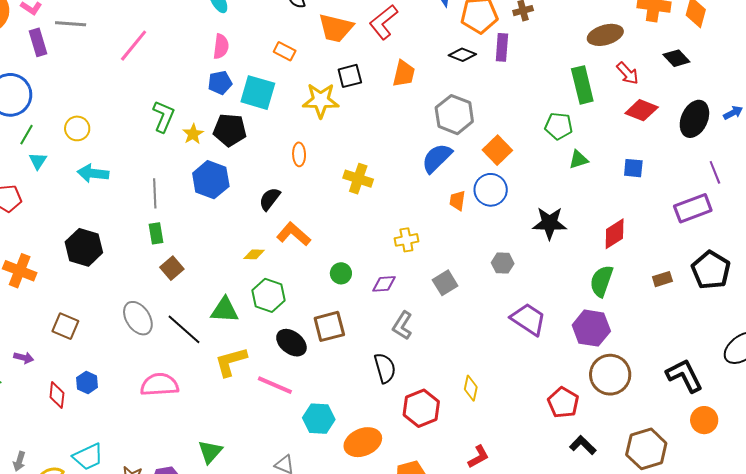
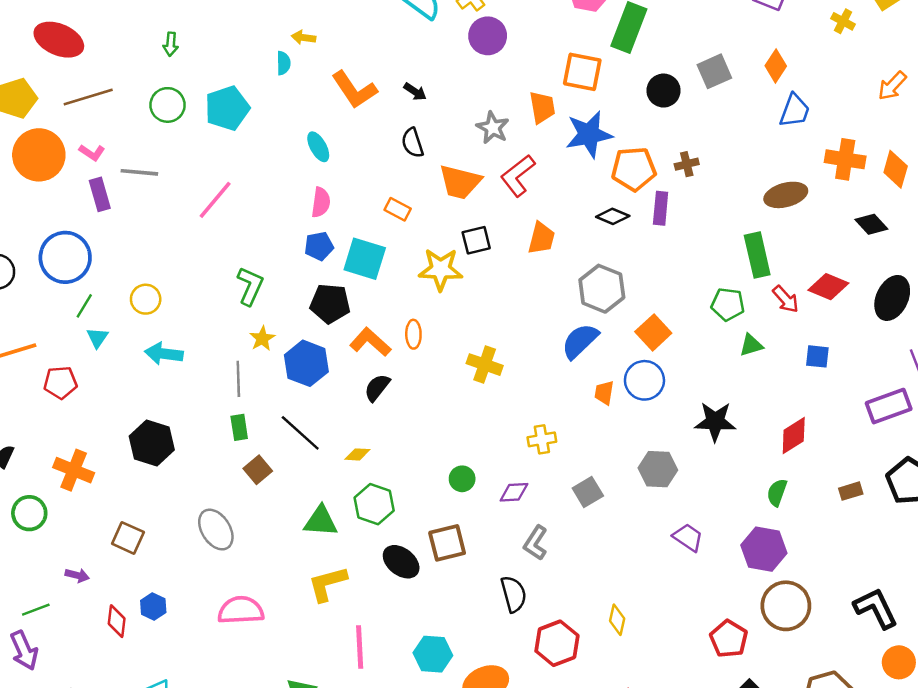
red arrow: (628, 73) -> (786, 299), moved
yellow star: (193, 134) -> (262, 338), moved
orange L-shape: (294, 234) -> (370, 342), moved
gray hexagon: (503, 263) -> (658, 469), size x1.4
green semicircle: (601, 281) -> (777, 492), size x0.7
purple trapezoid: (528, 319) -> (688, 537), size x0.7
black line: (184, 329) -> (300, 433), moved
pink line: (275, 385) -> (360, 647), moved, turned 63

